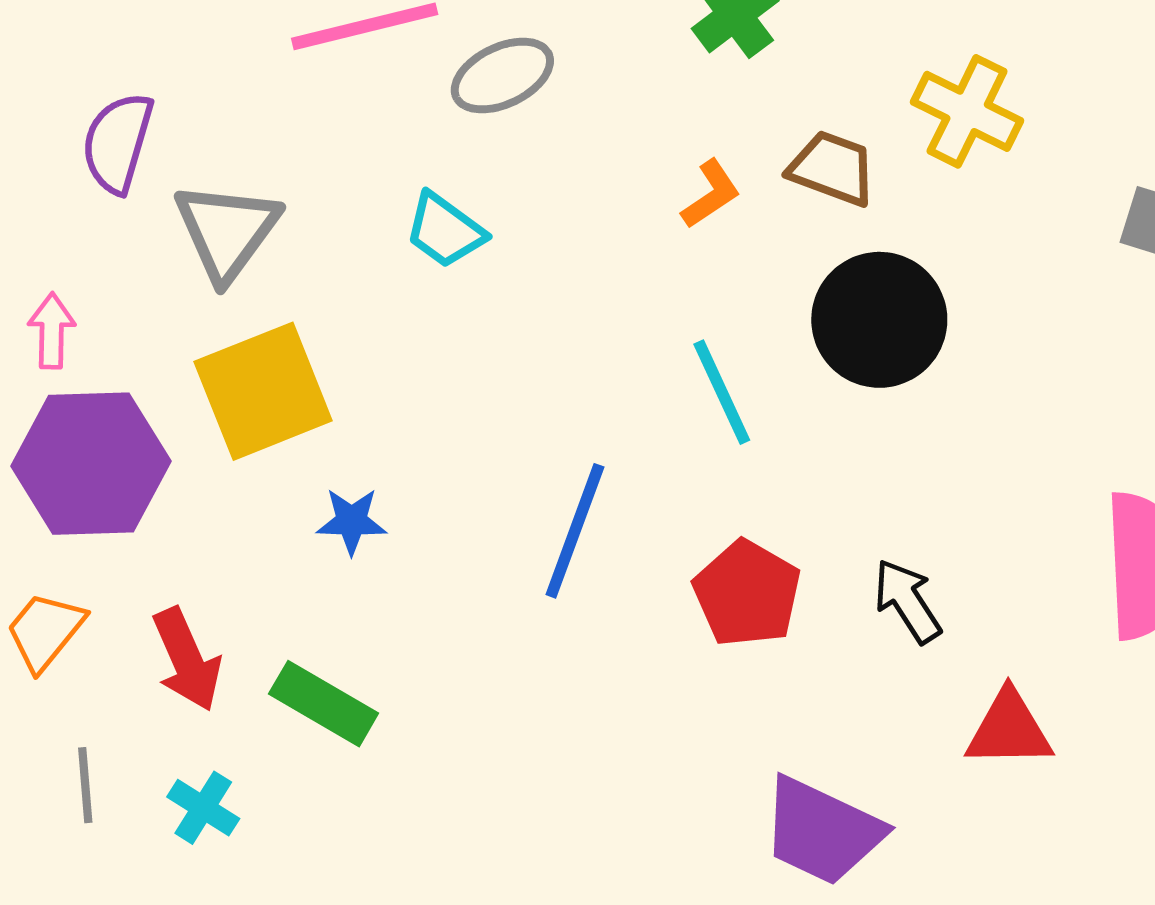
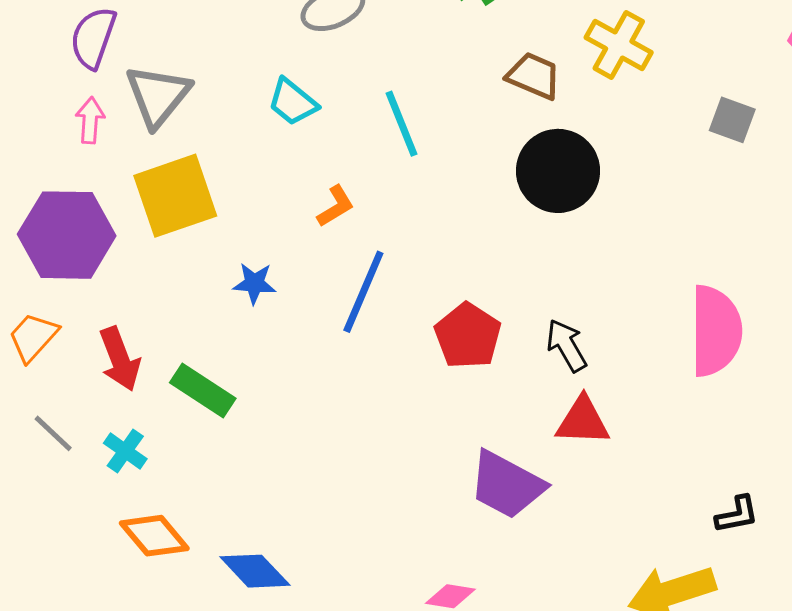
orange L-shape: (711, 194) -> (336, 206), moved
pink arrow: (52, 331) -> (90, 120), moved
cyan line: (722, 392) -> (402, 124), moved
blue star: (351, 521) -> (254, 283), moved
red triangle: (1009, 729) -> (583, 421), moved
gray line: (85, 785) -> (53, 433), turned -45

